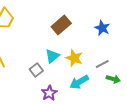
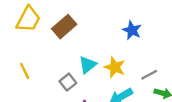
brown rectangle: (61, 25) -> (64, 27), moved
blue star: (102, 28) -> (132, 30), moved

